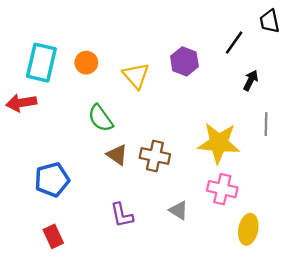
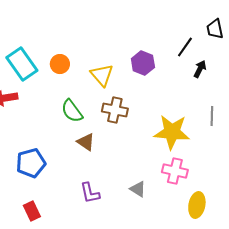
cyan rectangle: (41, 63) -> (22, 64), turned -48
black arrow: (251, 80) -> (200, 69), moved
brown cross: (155, 156) -> (115, 110), moved

